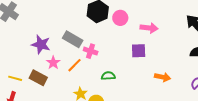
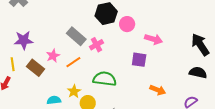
purple star: (41, 44) -> (24, 40), moved, turned -30
pink cross: (91, 51) -> (97, 45), moved, turned 32
green semicircle: (108, 76) -> (105, 79), size x1.6
yellow line: (15, 78) -> (13, 64), turned 56

